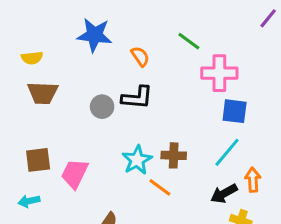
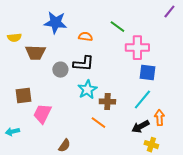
orange semicircle: (140, 56) -> (85, 37), turned -48
brown trapezoid: (43, 93) -> (35, 53), moved
brown square: (38, 160) -> (23, 96), moved
cyan star: (137, 160) -> (87, 90), moved

